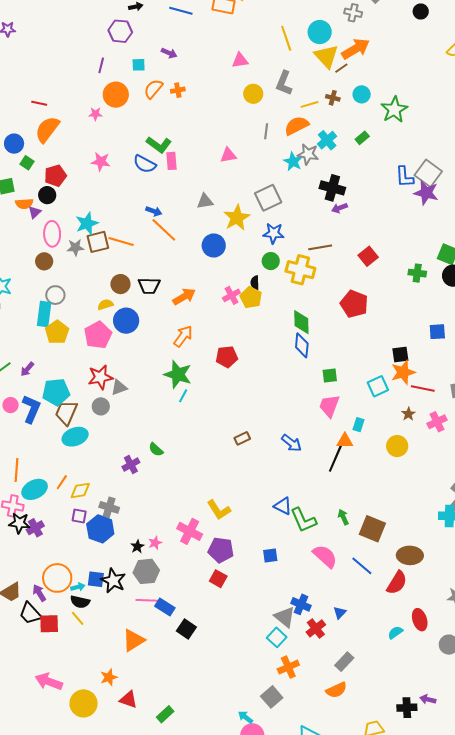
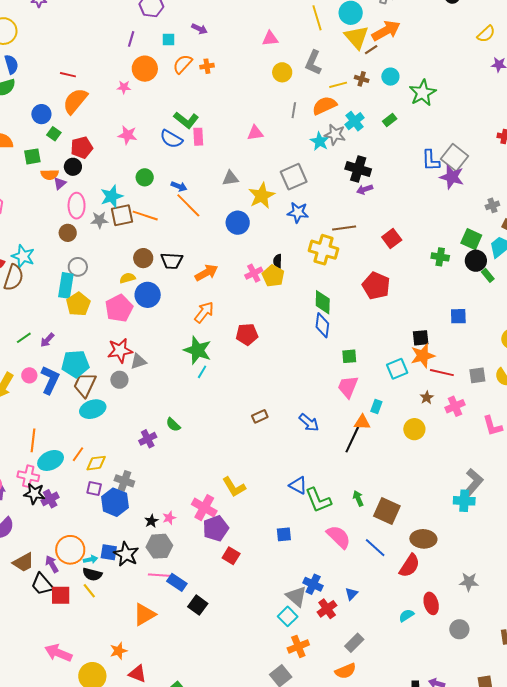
green circle: (271, 261) -> (145, 177), moved
purple pentagon: (221, 550) -> (216, 528), moved, turned -30

